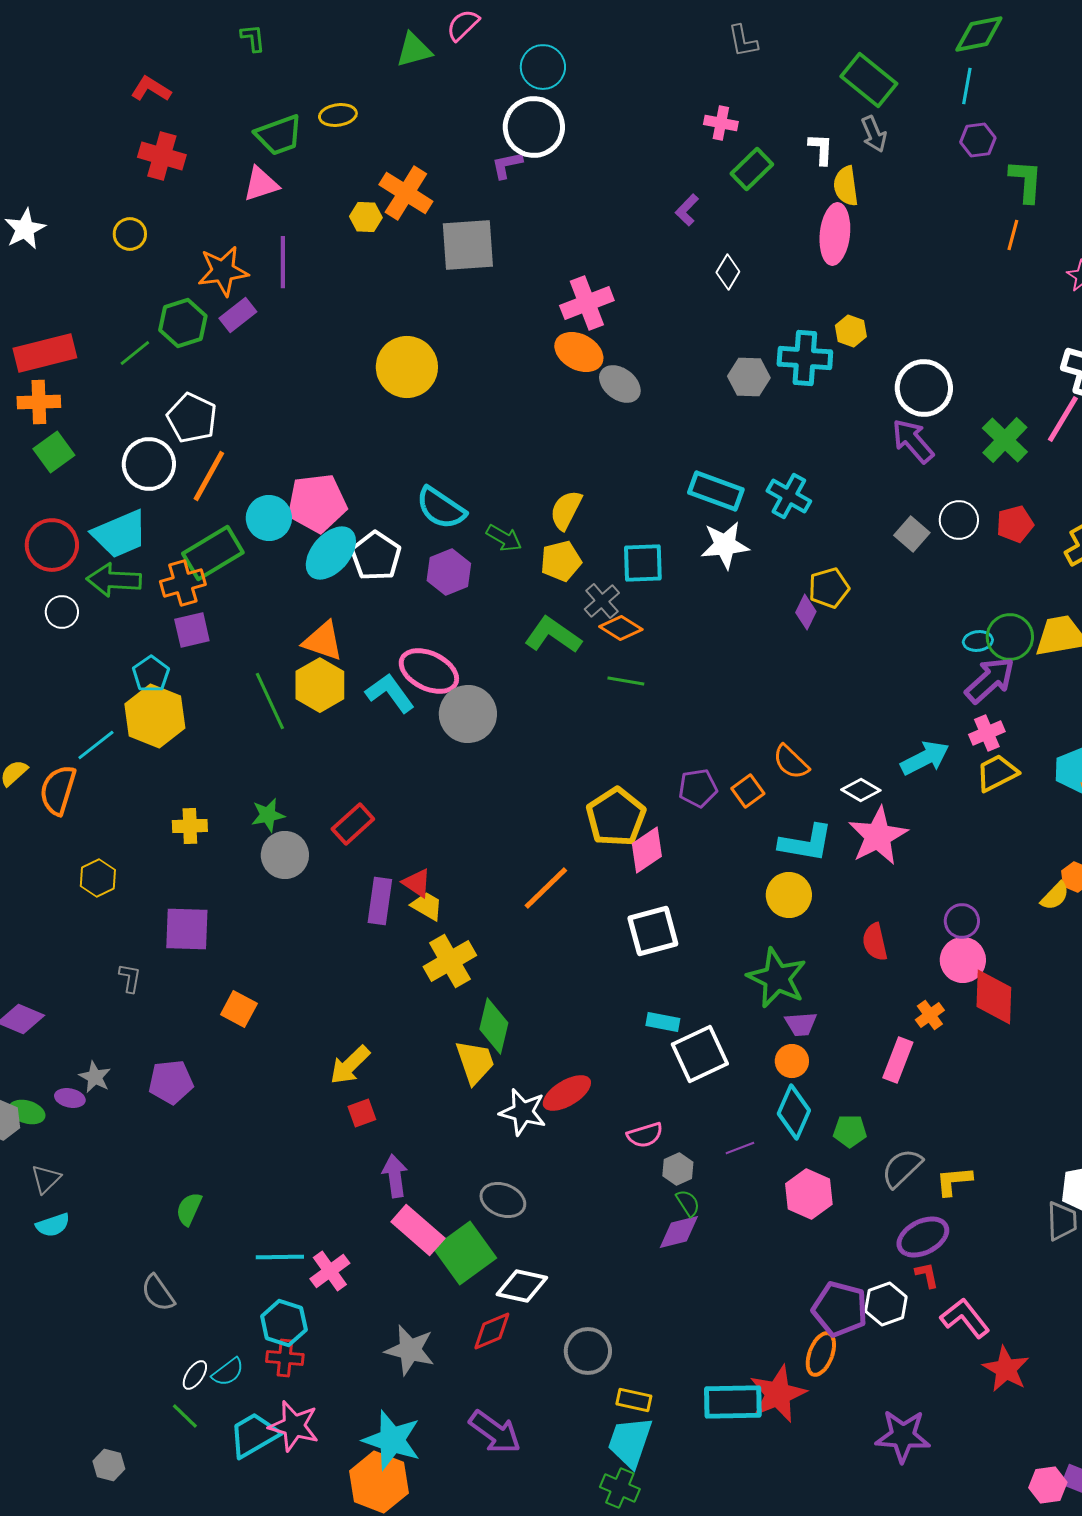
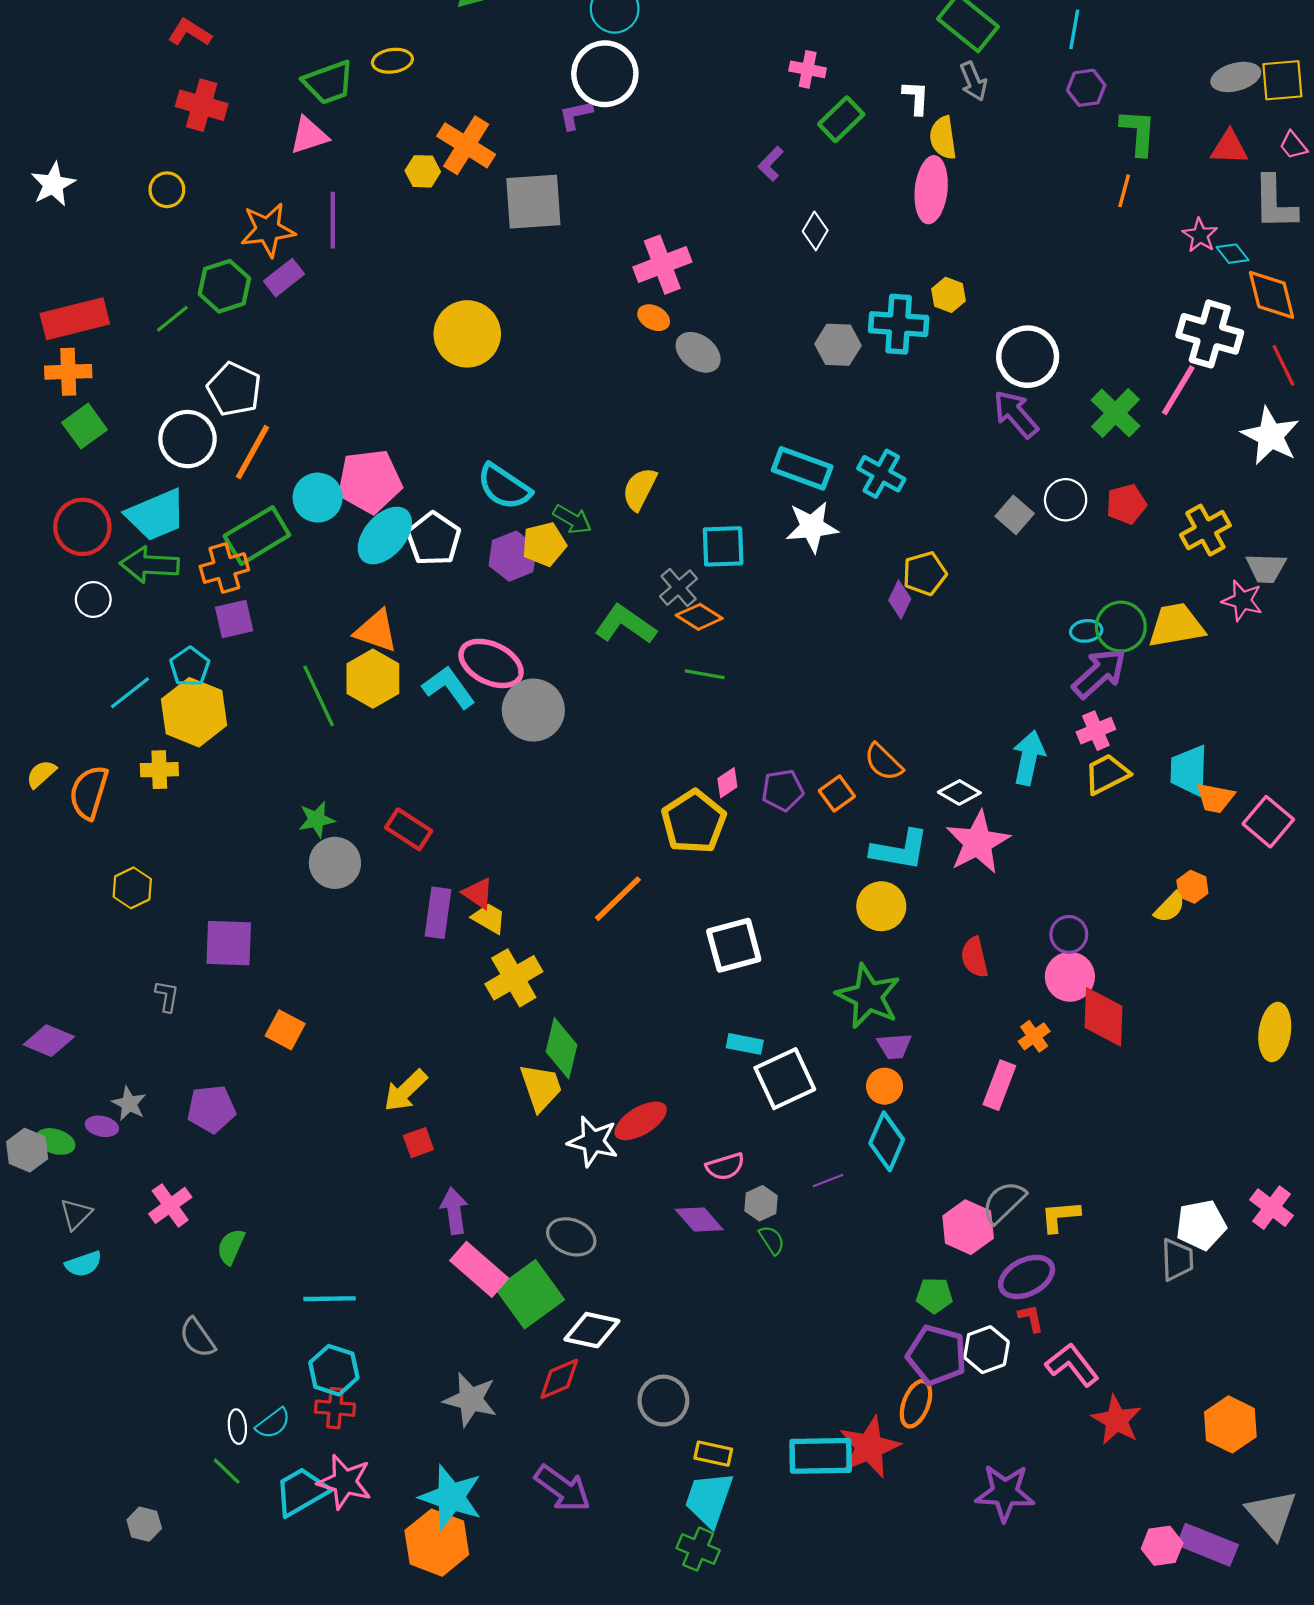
orange ellipse: (579, 352) -> (654, 318), size x0.6
yellow pentagon: (561, 561) -> (544, 544), moved
cyan line: (96, 745) -> (130, 693), moved
cyan arrow: (925, 758) -> (1029, 758), turned -51
red rectangle: (353, 824) -> (409, 829), turned 75
yellow cross: (190, 826) -> (159, 770), moved
pink diamond: (647, 850) -> (727, 783), moved, size x0.6
green pentagon: (850, 1131) -> (934, 1295), moved
pink hexagon: (809, 1194) -> (968, 1227), moved
purple diamond: (679, 1232) -> (699, 1220), moved, turned 63
pink cross: (330, 1271) -> (170, 1205), moved
white ellipse: (195, 1375) -> (237, 1427), turned -40

